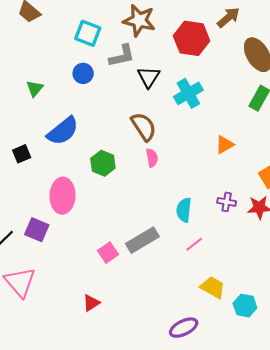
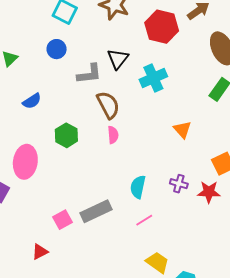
gray L-shape: (122, 56) -> (89, 74), moved
blue semicircle: (63, 131) -> (32, 101), size x0.6
orange triangle: (225, 145) -> (182, 130), turned -48
red triangle: (91, 303) -> (40, 252), moved

